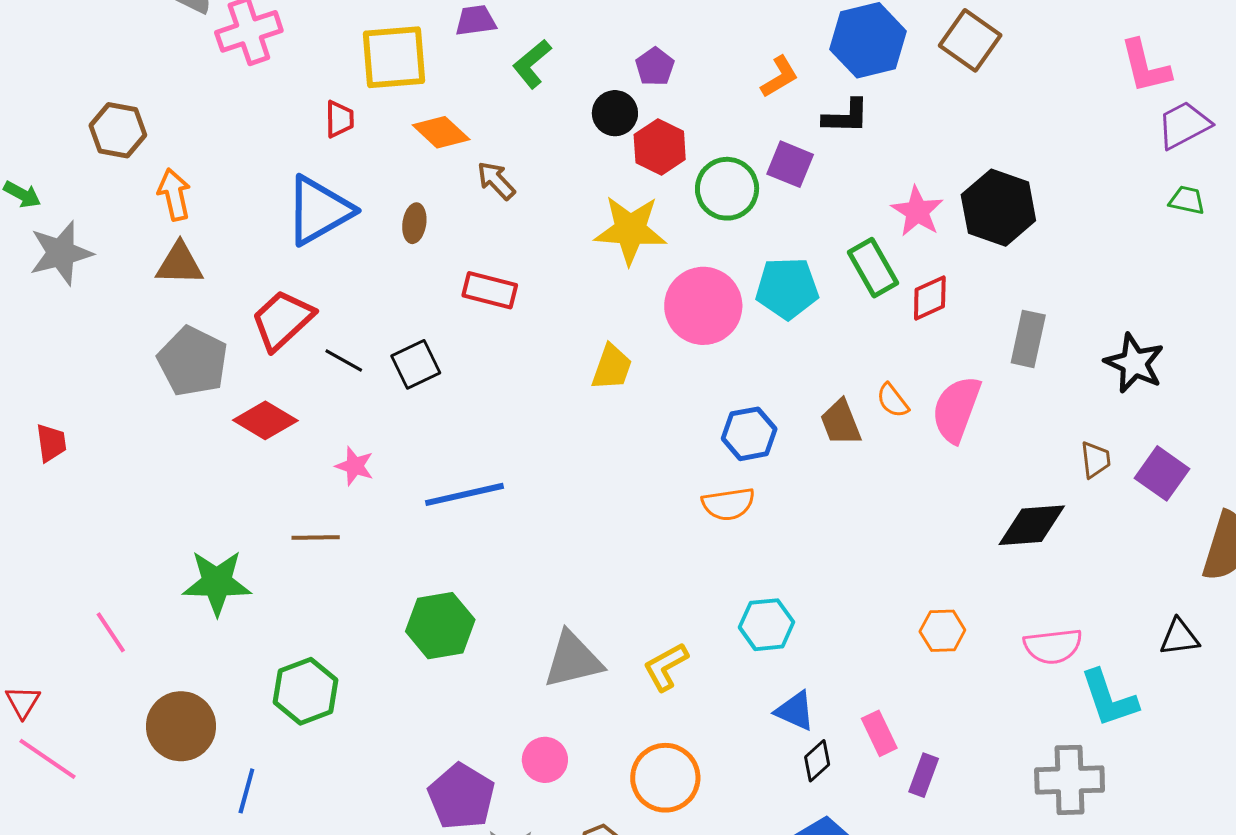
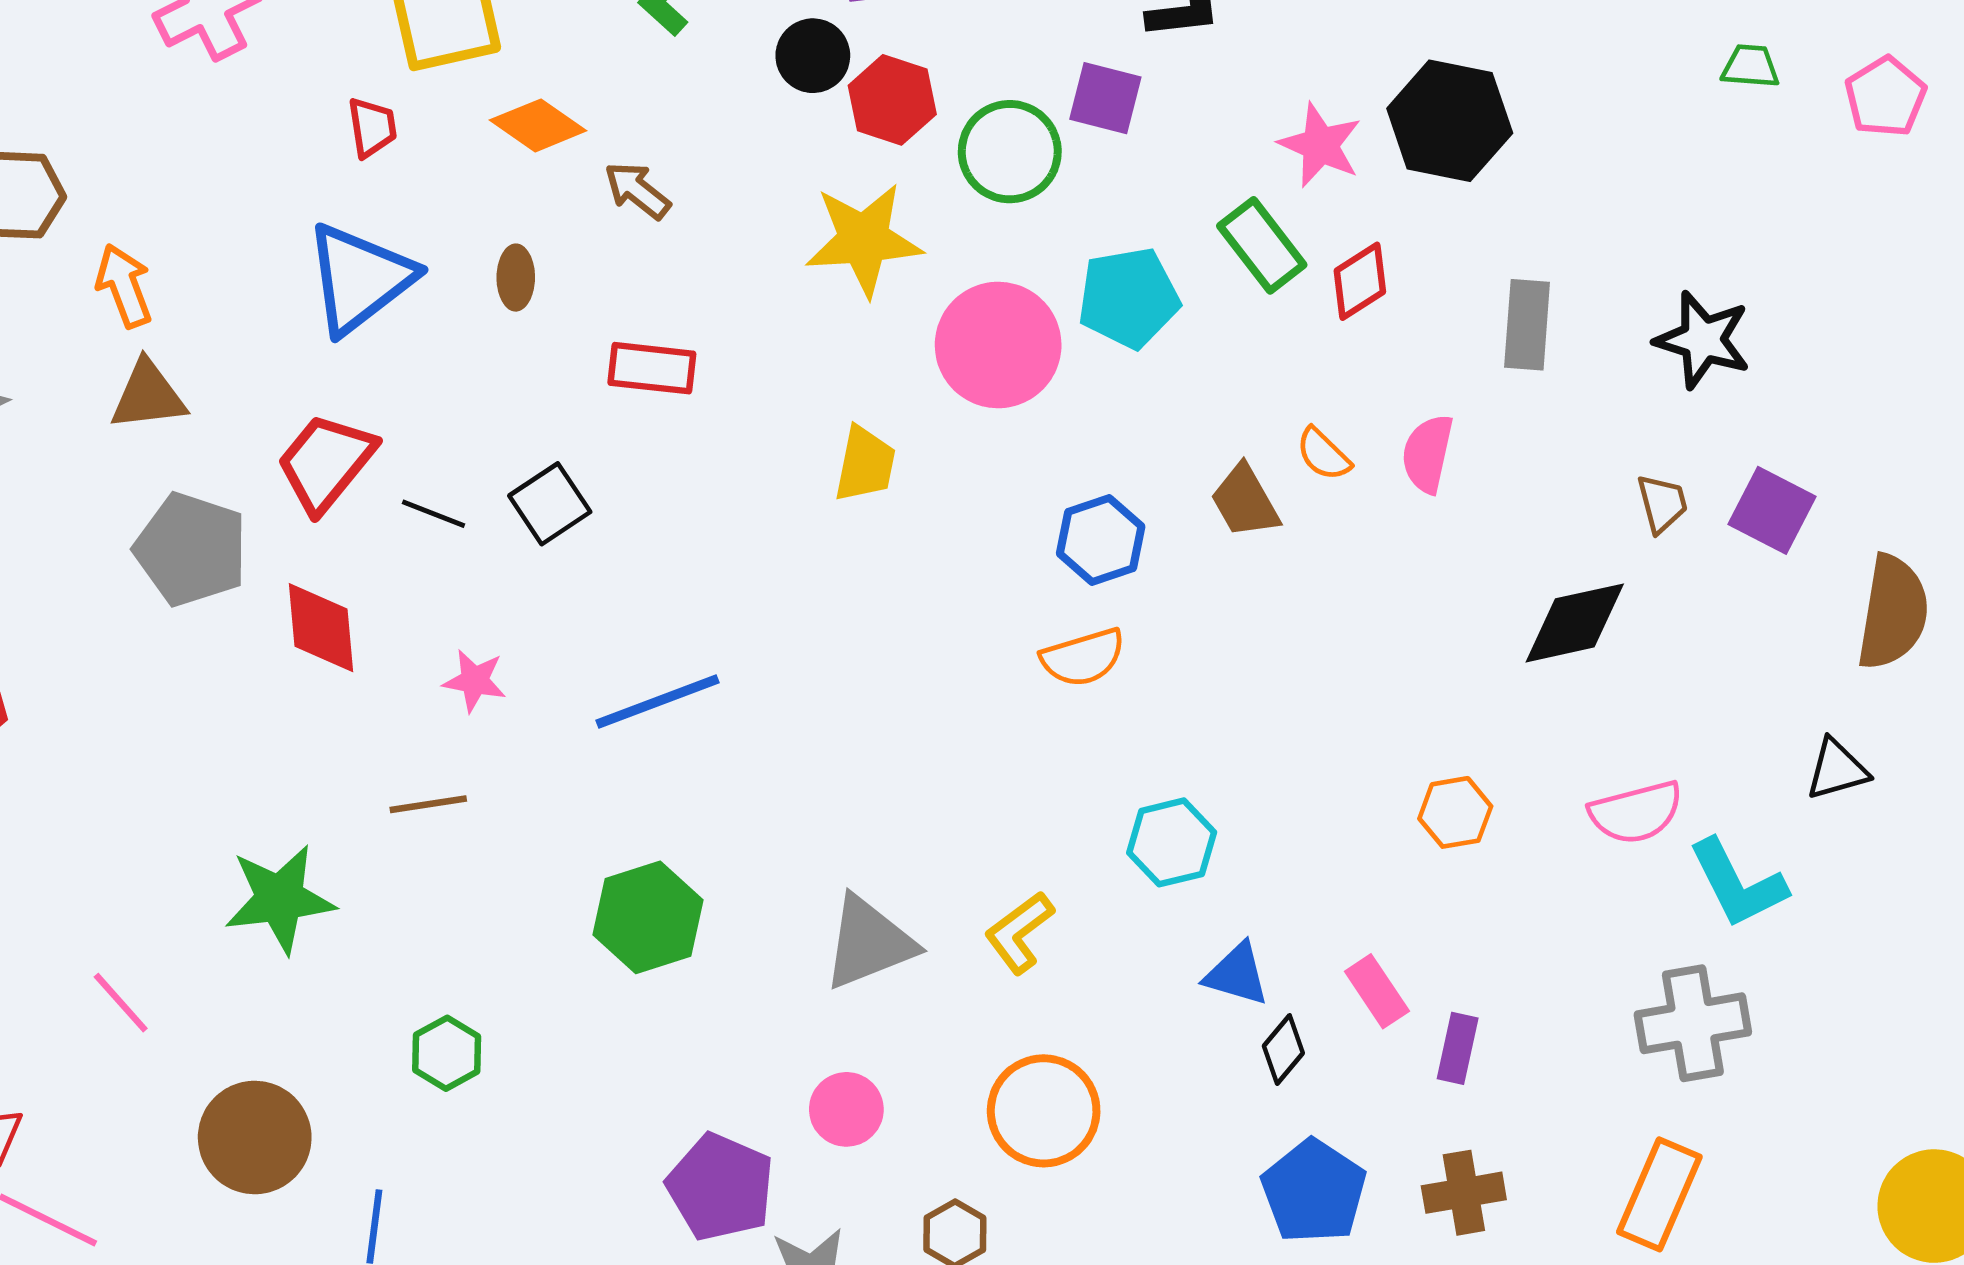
pink semicircle: (956, 409) -> (1428, 454), size x0.7
red diamond: (265, 420) -> (321, 628), turned 62
green hexagon: (306, 691) -> (447, 1053), size x0.7

